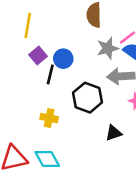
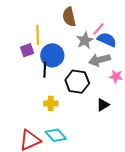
yellow line: (28, 25) -> (38, 35), moved
purple square: (38, 56) -> (27, 50), moved, turned 32
blue circle: (63, 59) -> (52, 55), size x1.5

